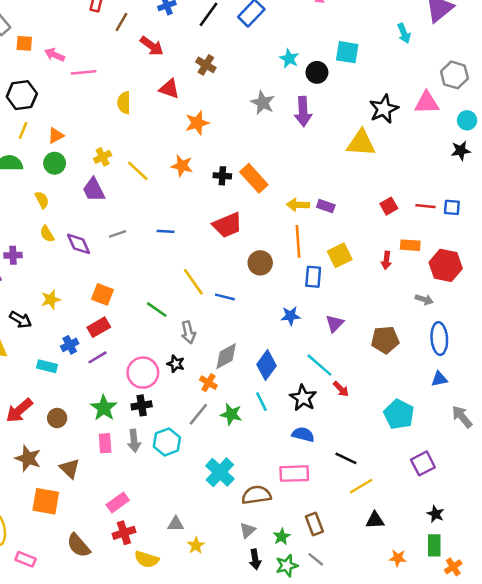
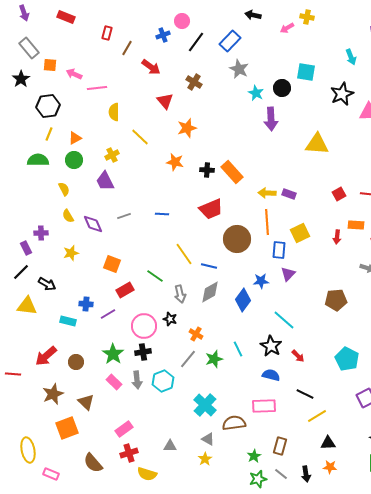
cyan star: (289, 59) -> (256, 93), moved
red triangle: (169, 89) -> (165, 101), turned 30
yellow semicircle: (124, 103) -> (114, 112), moved
gray star: (263, 103) -> (239, 69), moved
black star: (384, 109) -> (342, 94), moved
yellow line: (138, 171) -> (140, 137), moved
brown circle: (260, 263) -> (237, 239), size x1.4
yellow star: (51, 299) -> (71, 253), moved
purple triangle: (335, 323) -> (288, 274), moved
red rectangle: (99, 327) -> (125, 290), moved
blue cross: (70, 345) -> (86, 304), turned 32
gray diamond: (226, 356) -> (210, 292), moved
blue diamond: (266, 365) -> (243, 300), moved
red arrow: (341, 389) -> (298, 356), moved
green star: (231, 414) -> (214, 359), turned -30
pink rectangle: (105, 443) -> (114, 382), turned -42
brown star: (28, 458) -> (53, 394), turned 30
orange square: (46, 501) -> (67, 428), turned -30
brown rectangle: (314, 524) -> (280, 446), turned 36
gray triangle: (248, 530) -> (208, 439), moved, turned -48
yellow star: (196, 545) -> (205, 459), moved
orange star: (398, 558) -> (330, 467), moved
black arrow: (255, 559) -> (306, 474), moved

